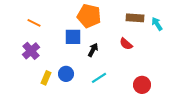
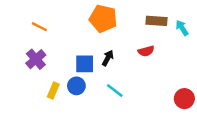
blue square: (73, 37) -> (85, 64), moved
red semicircle: (126, 44) -> (146, 51), turned -56
cyan line: (99, 78) -> (115, 90), turned 70
red circle: (142, 85) -> (184, 99), moved

